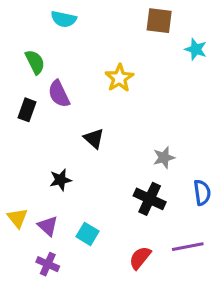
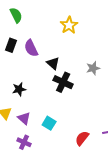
purple semicircle: (59, 94) -> (31, 48), moved
gray star: (164, 158) -> (93, 68), moved
black star: (60, 180) -> (19, 89), moved
black cross: (150, 199) -> (63, 82), moved

